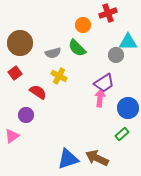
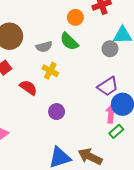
purple trapezoid: (104, 83) -> (108, 86), moved
pink arrow: (100, 98) -> (111, 114), moved
purple circle: (26, 115) -> (57, 112), moved

